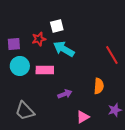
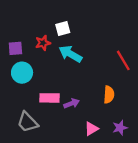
pink rectangle: (45, 70) -> (50, 98), moved
purple star: (115, 110) -> (120, 128), moved

